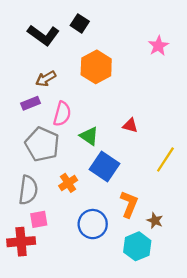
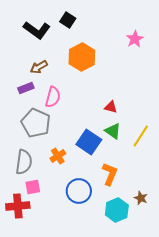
green triangle: (89, 136) -> (113, 131), moved
brown star: (155, 221) -> (141, 198), moved

